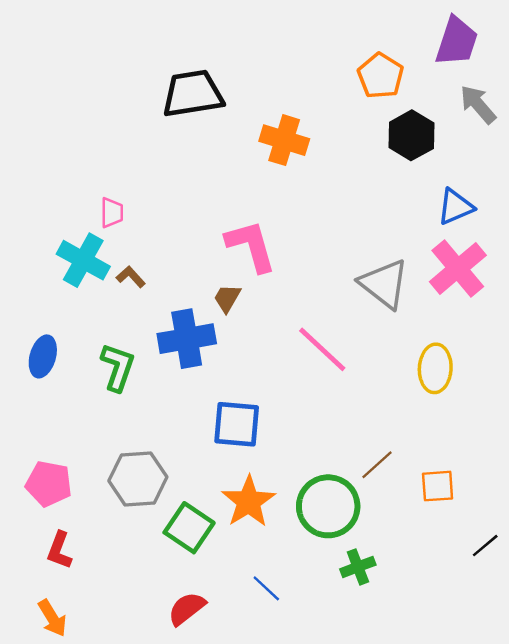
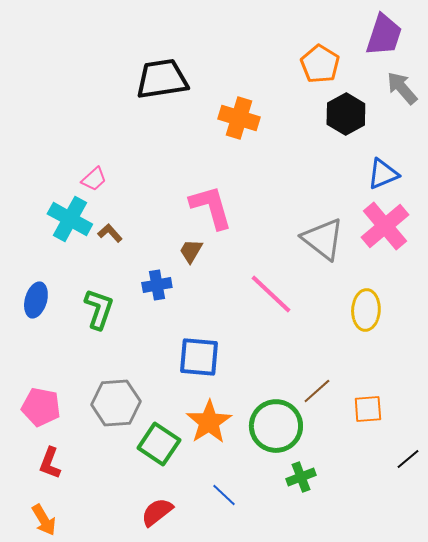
pink trapezoid: (112, 213) -> (94, 179), turned 48
blue cross: (187, 339) -> (157, 285), size x0.6

